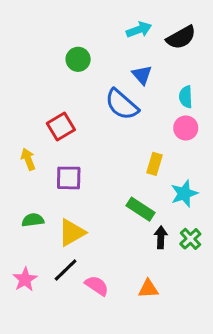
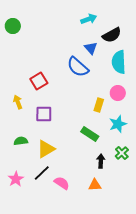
black semicircle: (181, 37) -> (112, 35), moved
green circle: (78, 59) -> (13, 26), moved
cyan semicircle: (186, 97) -> (119, 62), size x1.6
pink circle: (186, 128) -> (118, 93), moved
black arrow: (161, 237) -> (101, 161), moved

